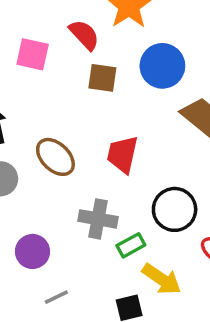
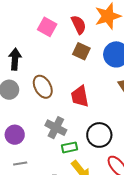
red trapezoid: (122, 154) -> (80, 96), turned -40

